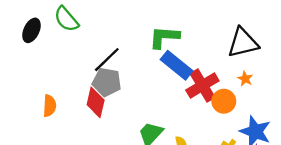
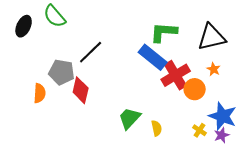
green L-shape: (164, 37) -> (164, 32), moved
gray pentagon: (107, 82) -> (62, 72), moved

